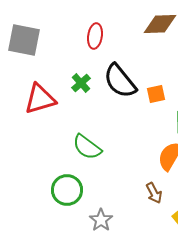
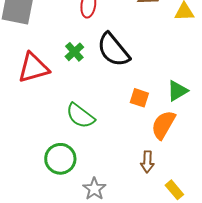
orange square: (156, 94) -> (139, 98), moved, turned 30
brown arrow: (154, 193) -> (147, 162), turned 30

